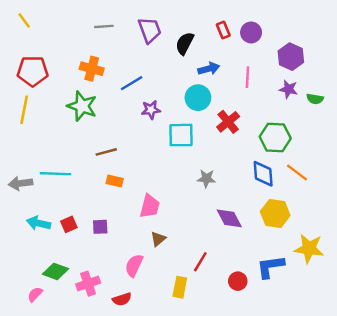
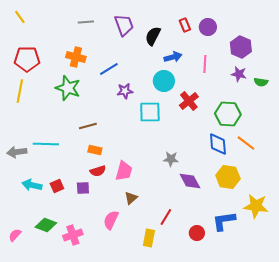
gray star: (206, 179) -> (171, 159), moved
pink semicircle: (35, 294) -> (15, 235), moved
red semicircle: (122, 299) -> (98, 171), moved

